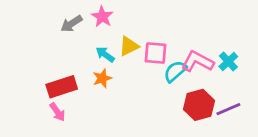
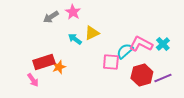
pink square: (156, 53) -> (111, 62), moved
orange star: (102, 78) -> (59, 67), moved
pink arrow: (57, 112) -> (33, 80), moved

